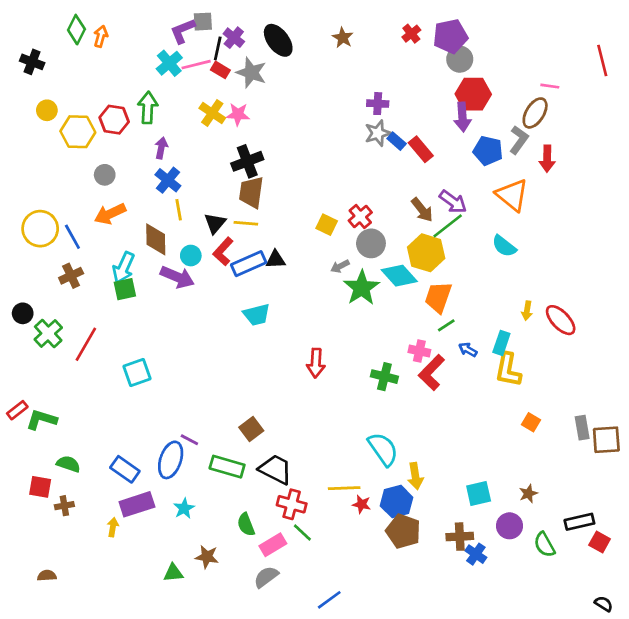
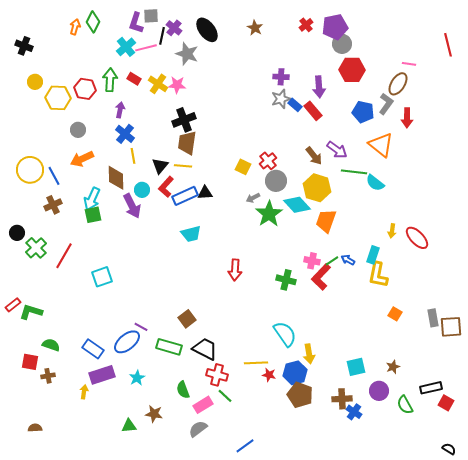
green diamond: (76, 30) -> (93, 22), moved
purple L-shape: (183, 31) -> (136, 23), turned -50
red rectangle: (220, 70) -> (134, 79), moved
purple arrow: (462, 117) -> (319, 87), moved
green line: (448, 226) -> (354, 172), moved, turned 45
purple arrow: (177, 277) -> (132, 206), turned 40
green line: (446, 325) -> (332, 261), moved
blue ellipse: (171, 460) -> (127, 342), turned 32

